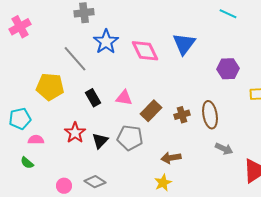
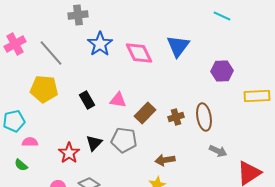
pink cross: (20, 27) -> (15, 44), moved
gray line: (75, 59) -> (51, 53), moved
red star: (75, 133) -> (69, 153), moved

